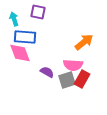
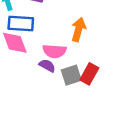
orange arrow: (84, 42) -> (78, 30), moved, turned -36
pink semicircle: (73, 65) -> (54, 51), moved

